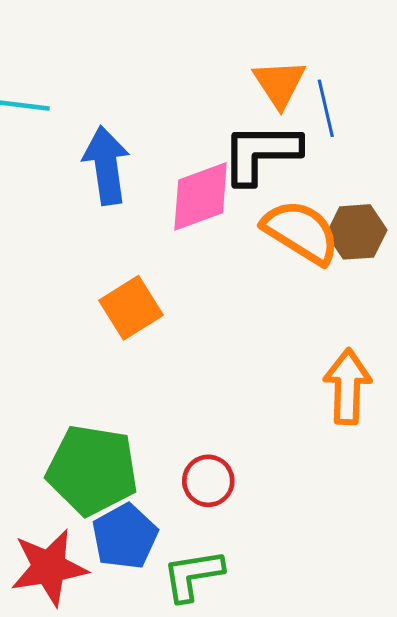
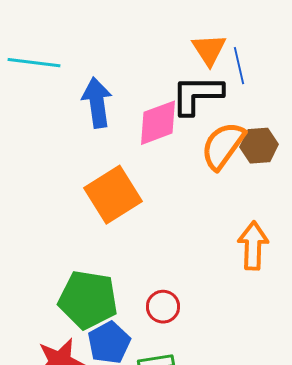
orange semicircle: (301, 232) -> (223, 146), turned -86
orange square: (131, 308) -> (113, 195), size x1.4

